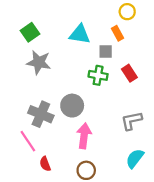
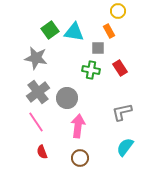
green square: (30, 32) -> (50, 30), moved
gray cross: (41, 114) -> (38, 92), moved, turned 30
pink line: (28, 141) -> (36, 122), moved

